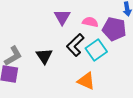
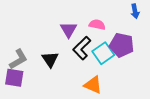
purple triangle: (62, 17) -> (69, 30), moved
purple pentagon: (114, 29) -> (122, 45), moved

